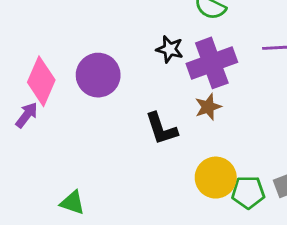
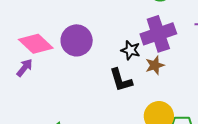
black star: (170, 49) -> (131, 50), moved
pink diamond: (41, 81) -> (36, 44), turned -72

